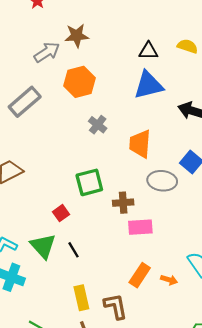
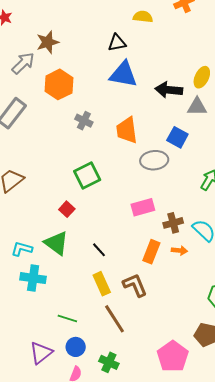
yellow semicircle: (187, 46) -> (143, 17), moved
blue triangle: (148, 85) -> (123, 74), turned 36
brown cross: (123, 203) -> (173, 223), moved
black line: (74, 250) -> (99, 250), moved

